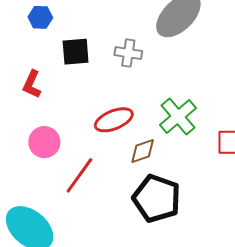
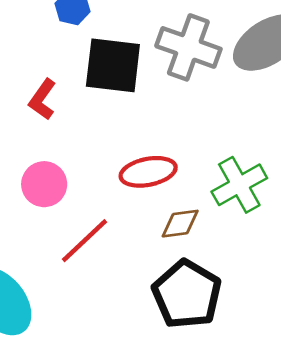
black square: (76, 52) -> (113, 65), size x1.4
gray cross: (128, 53) -> (188, 47), moved, size x1.6

